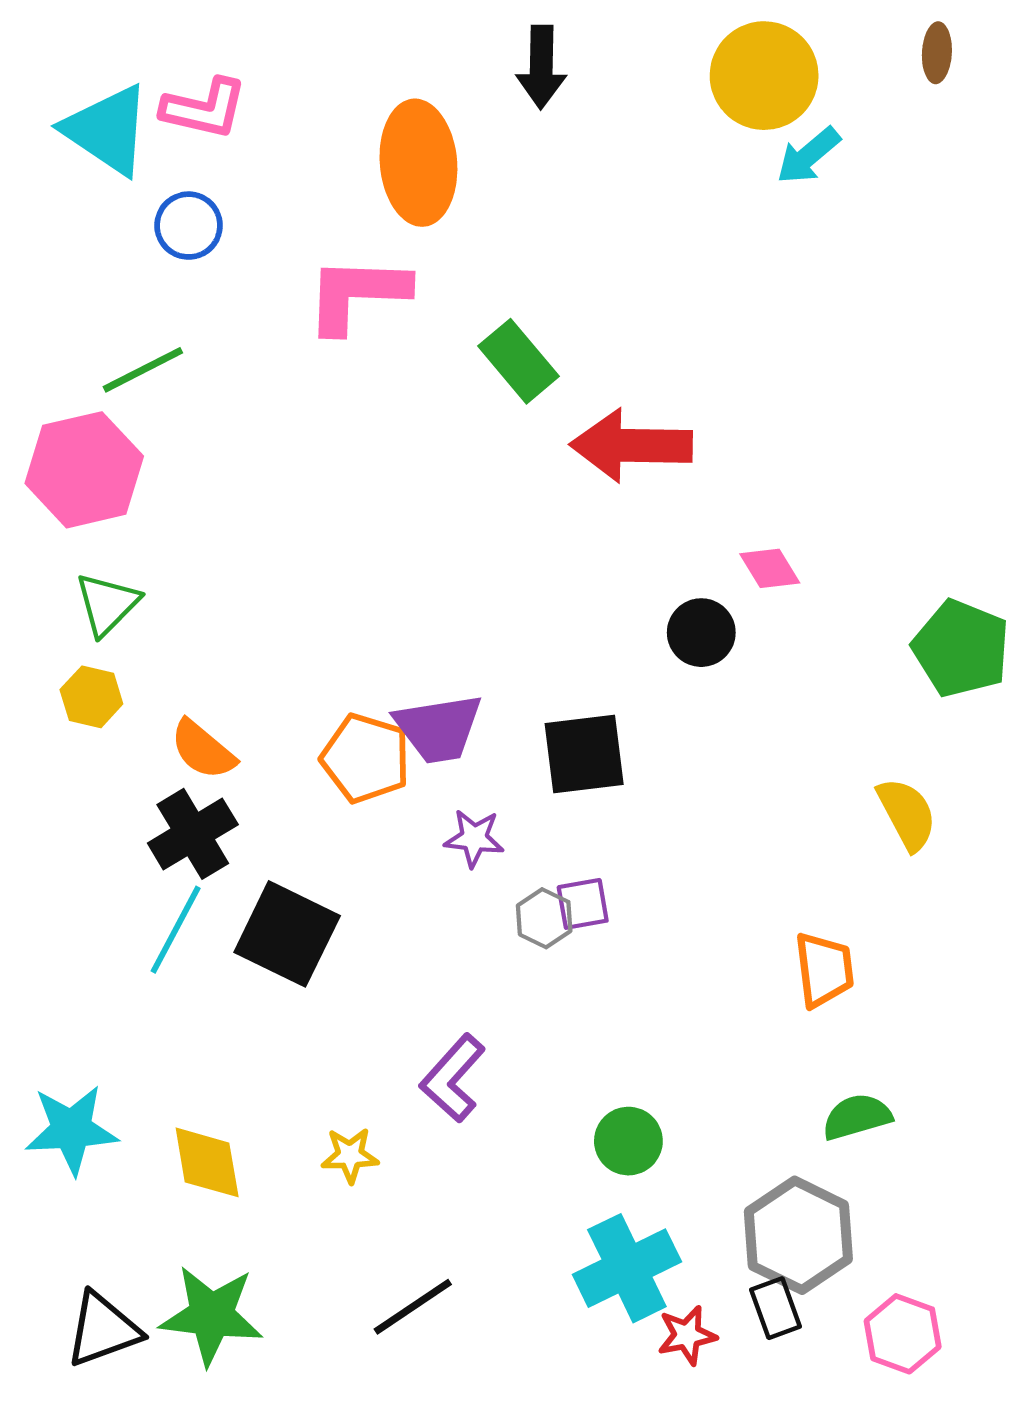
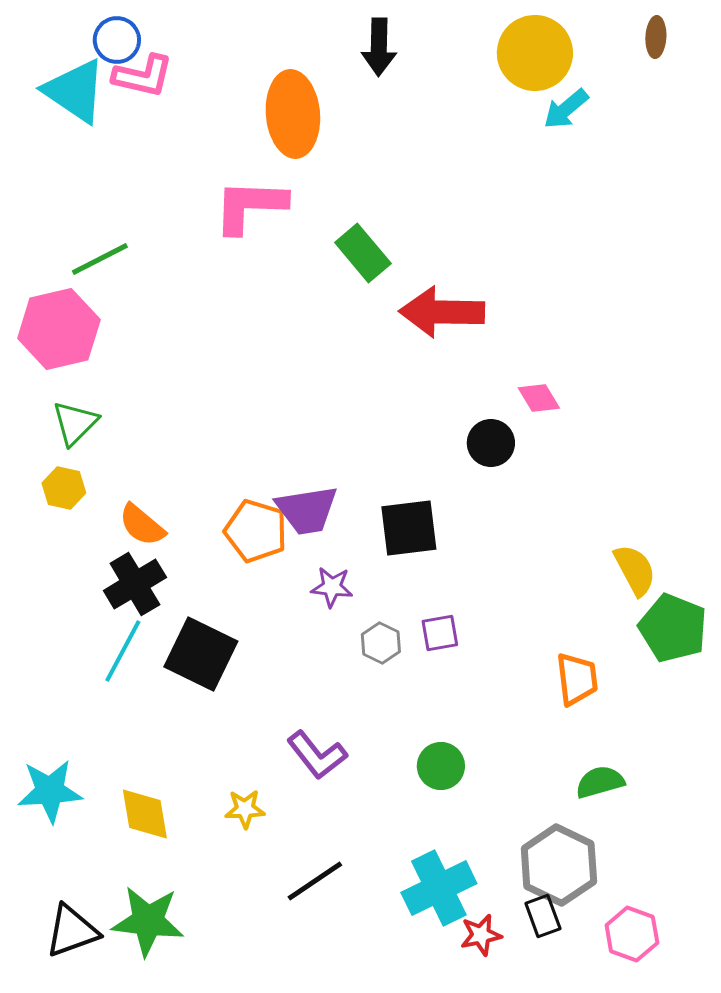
blue circle: (189, 226) -> (117, 40), moved
green pentagon: (961, 648) -> (673, 628), moved
purple square: (583, 904) -> (440, 633), moved
purple L-shape: (453, 1078) -> (317, 755), turned -80
green circle: (628, 1141) -> (441, 766), moved
black line: (413, 1307) -> (315, 881), moved

